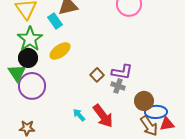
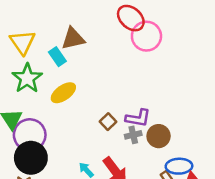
black circle: (28, 58) -> (31, 158), moved, size x1.4
gray cross: (118, 86) -> (133, 135), turned -32
brown circle: (144, 101) -> (159, 136), moved

